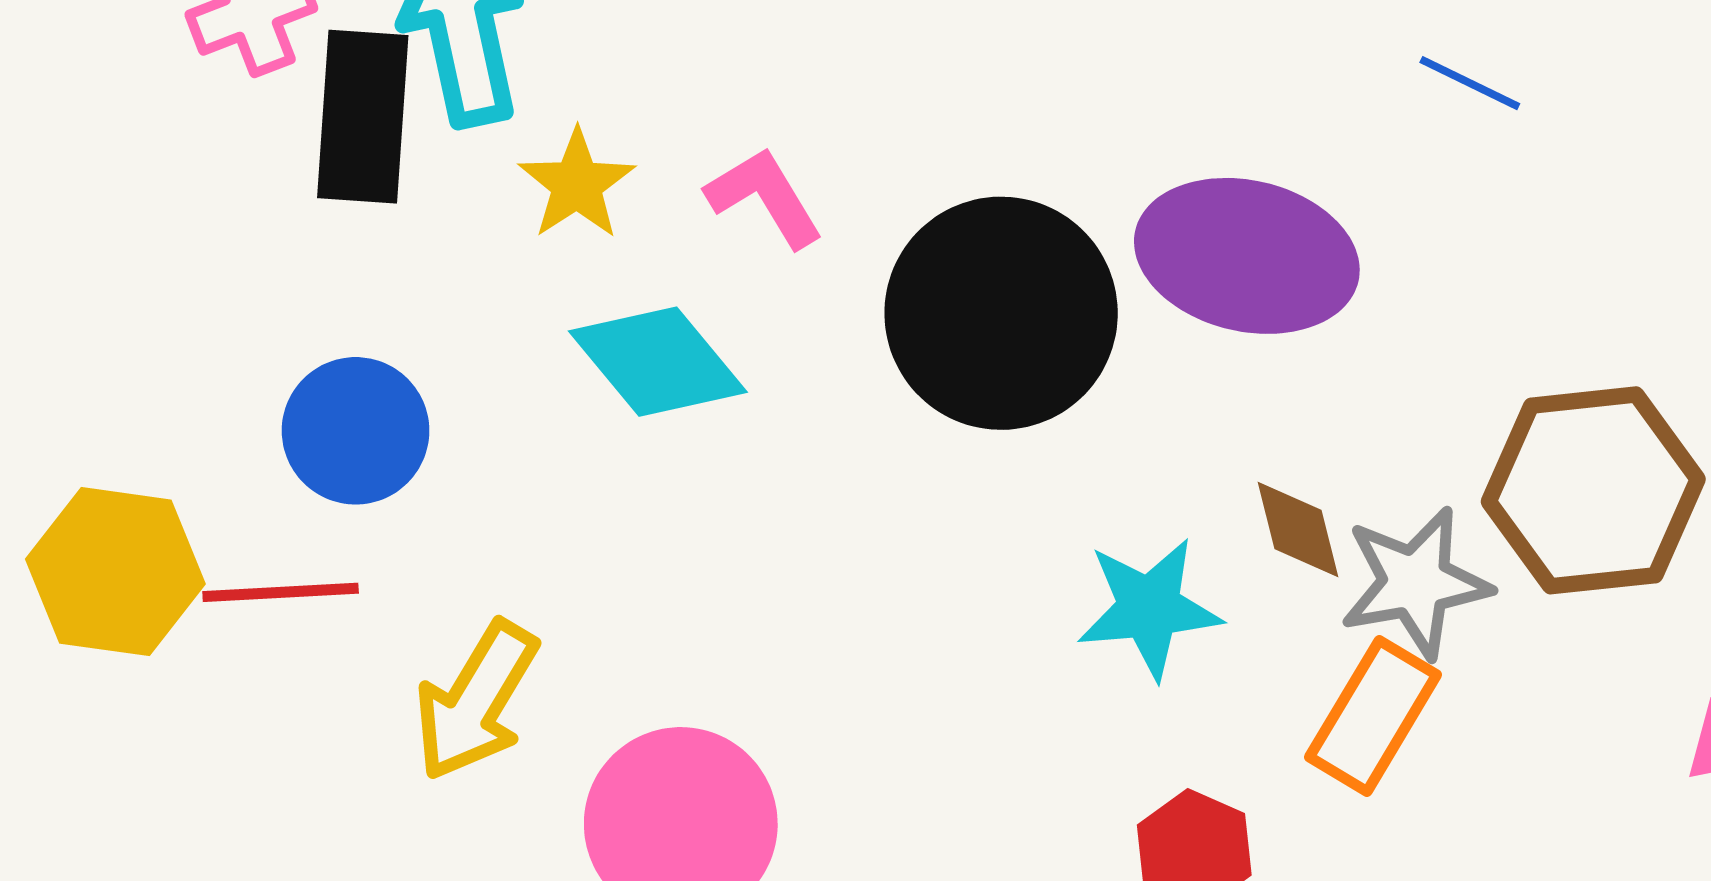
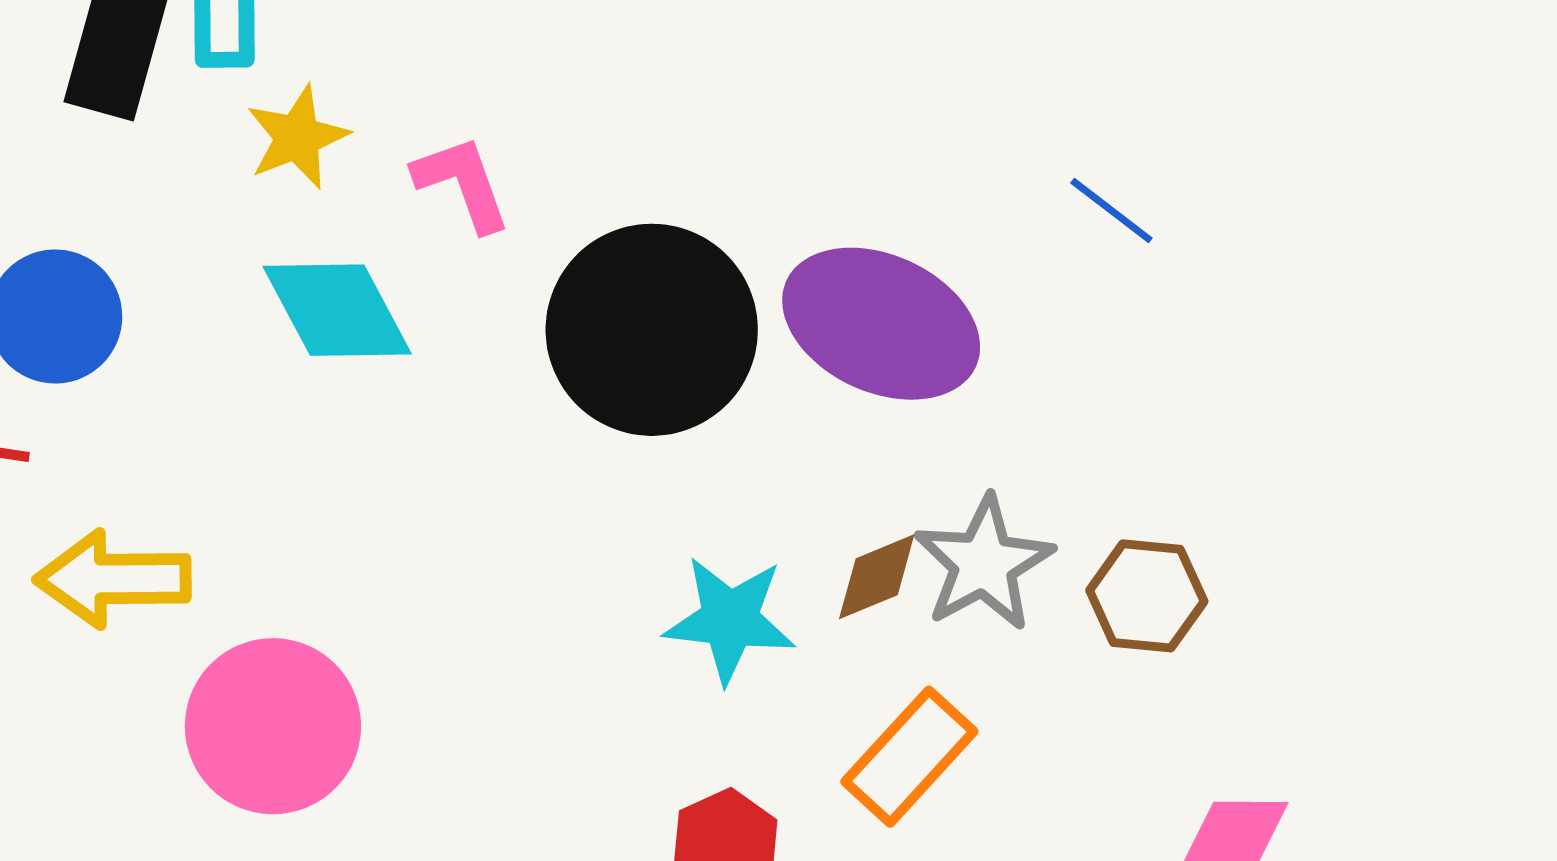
brown hexagon: (1593, 490) -> (1147, 596), size x0.6
brown diamond: (1298, 530) -> (877, 577), turned 70
gray star: (1415, 583) -> (984, 563), moved, turned -30
yellow arrow: (476, 701) -> (113, 579), turned 47

